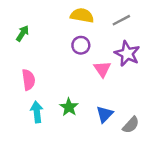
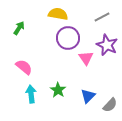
yellow semicircle: (82, 15) -> (58, 14), moved
purple circle: (81, 45) -> (68, 38), size x1.5
pink semicircle: (28, 80) -> (24, 67), turned -42

